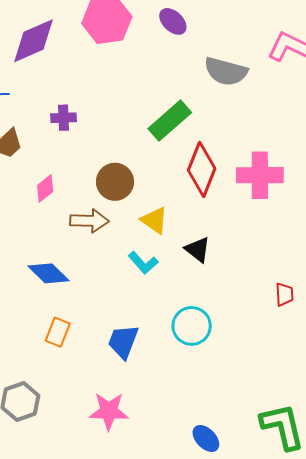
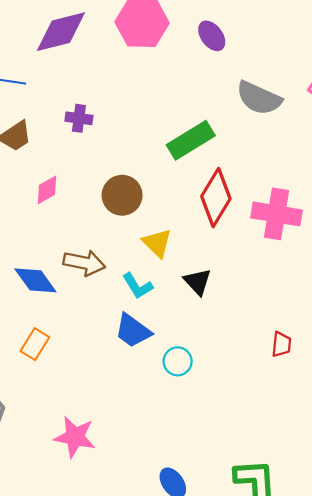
brown arrow: (89, 221) -> (84, 263), moved
cyan circle: (192, 326) -> (178, 361), size x0.7
blue trapezoid: (123, 342) -> (133, 331), moved, turned -84

